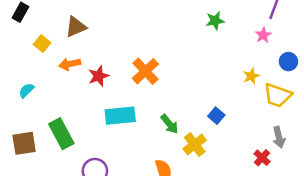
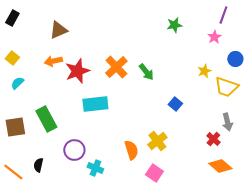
yellow square: (42, 44) -> (12, 58), moved
red star: (99, 76) -> (77, 71), size x1.4
green arrow: (169, 124) -> (146, 72), moved
yellow cross: (195, 144) -> (157, 141), moved

